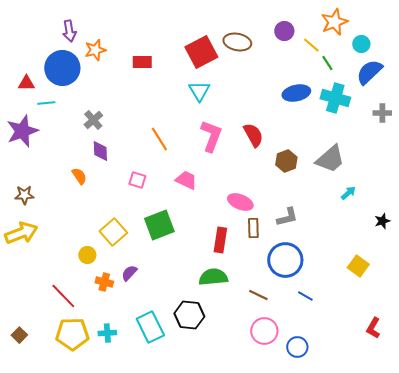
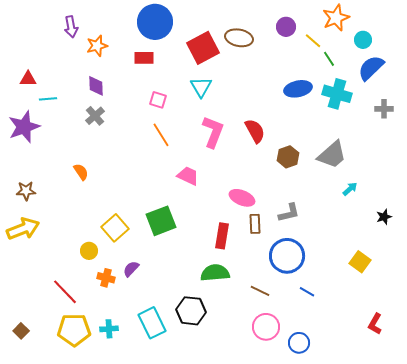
blue circle: (62, 68) -> (155, 22), moved
purple diamond: (100, 151) -> (96, 86), moved
pink square: (137, 180) -> (158, 100), moved

